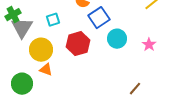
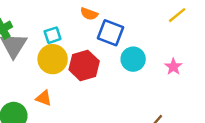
blue square: (99, 18) -> (110, 33), turned -35
yellow circle: (41, 50) -> (53, 59), moved

